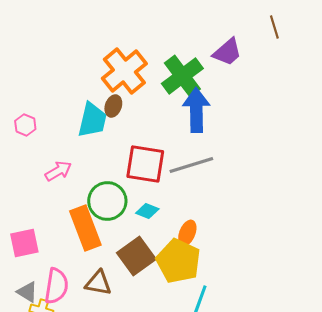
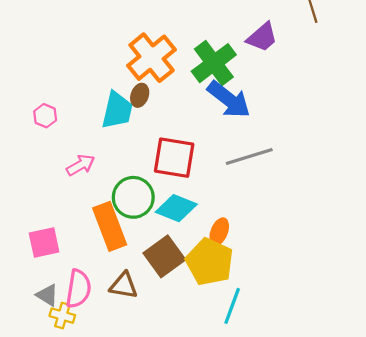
blue arrow: (196, 110) -> (229, 100), turned 129
gray line: (191, 165) -> (249, 157), moved
cyan diamond: (147, 211) -> (176, 208), size x1.6

